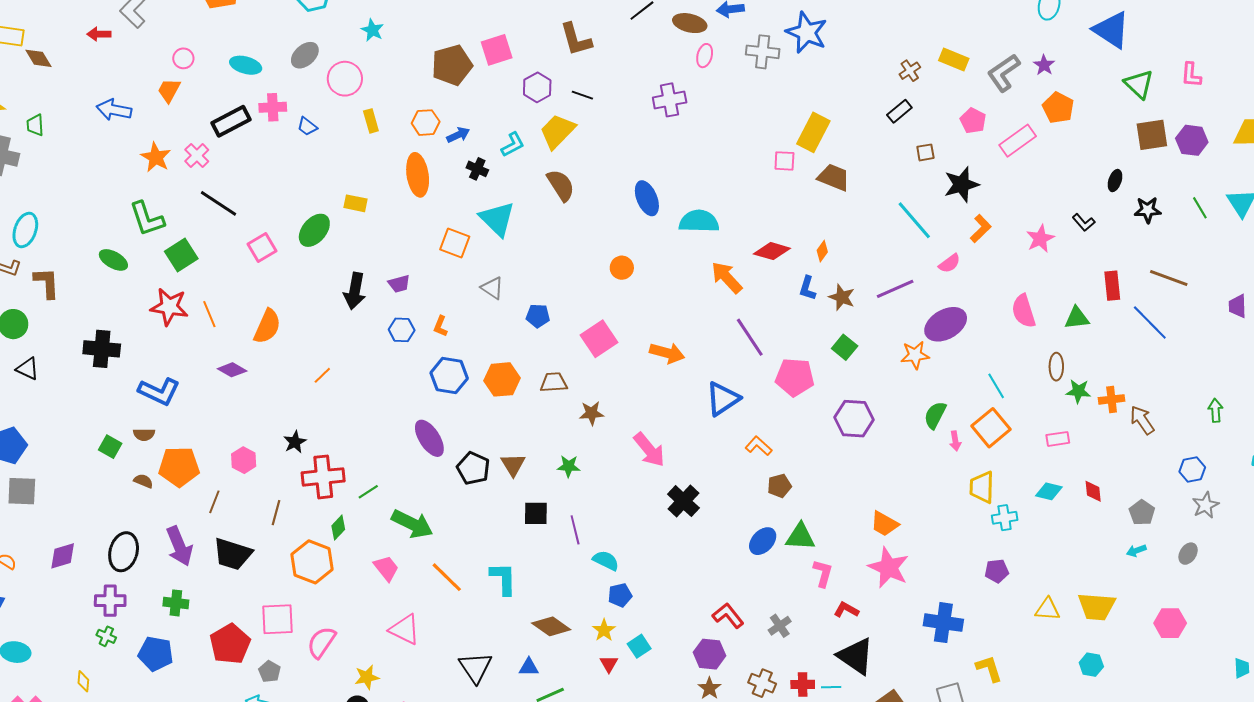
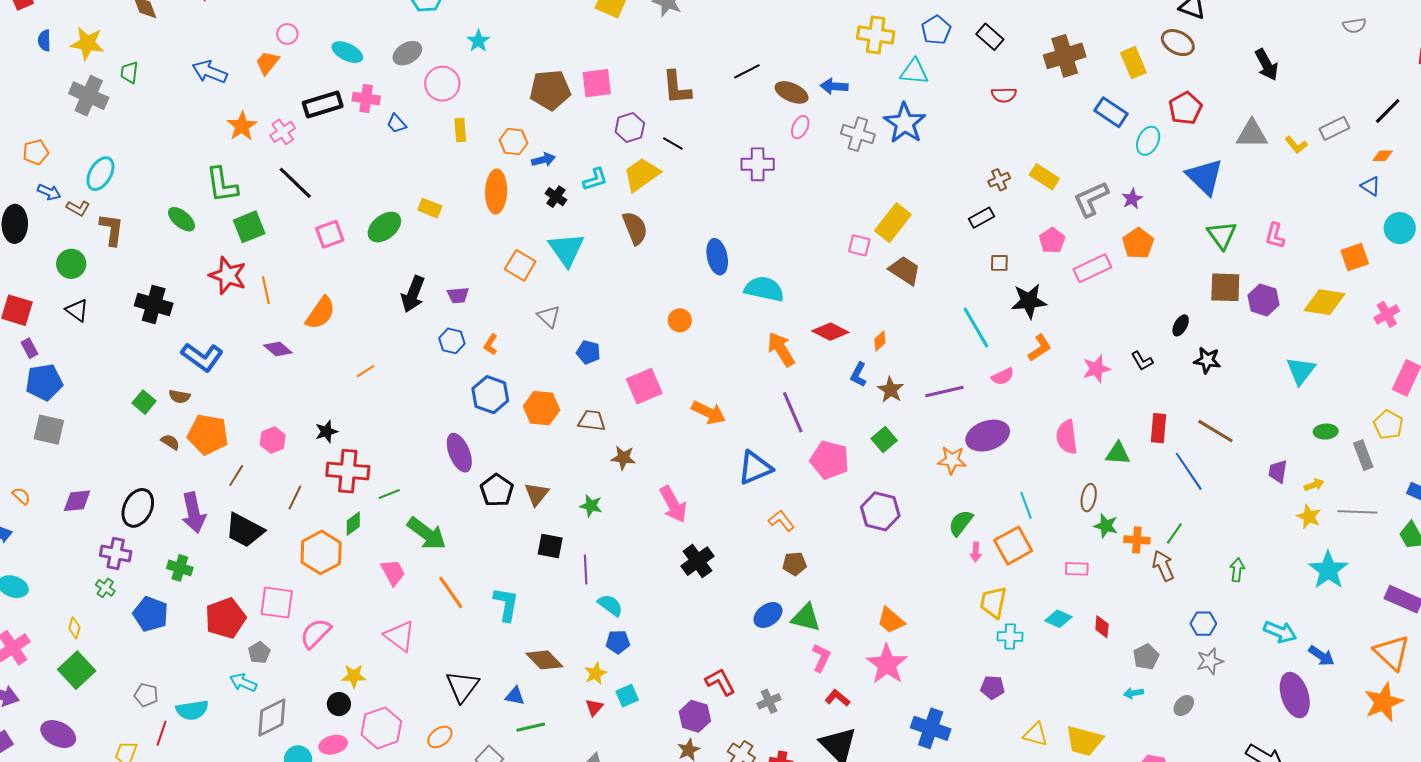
green line: (1200, 208) -> (1174, 533), moved, turned 55

